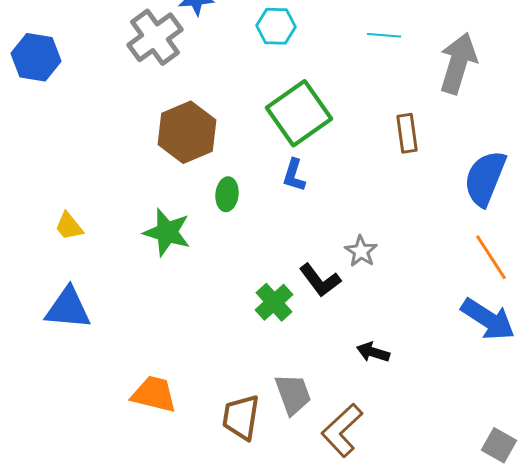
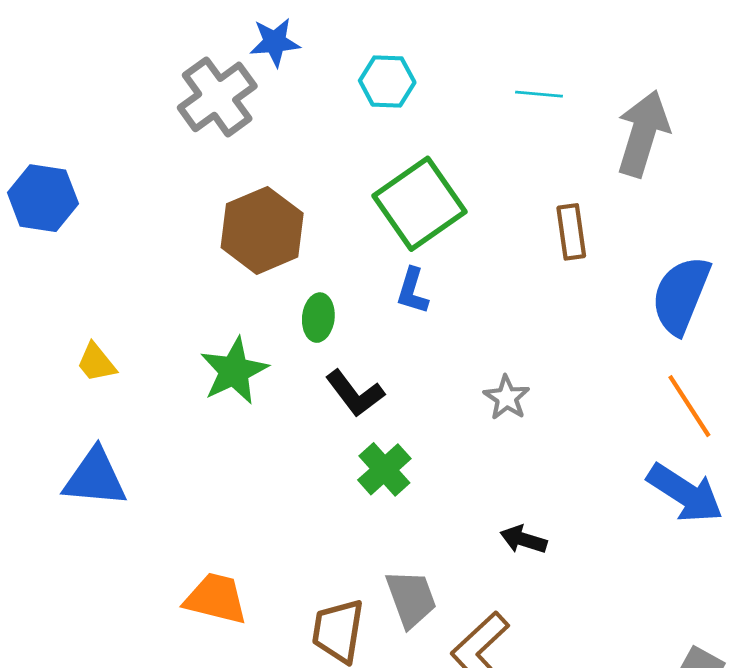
blue hexagon: (36, 57) -> (43, 198), moved
green star: (167, 232) -> (234, 371), turned 30
black L-shape: (320, 280) -> (355, 393), moved

